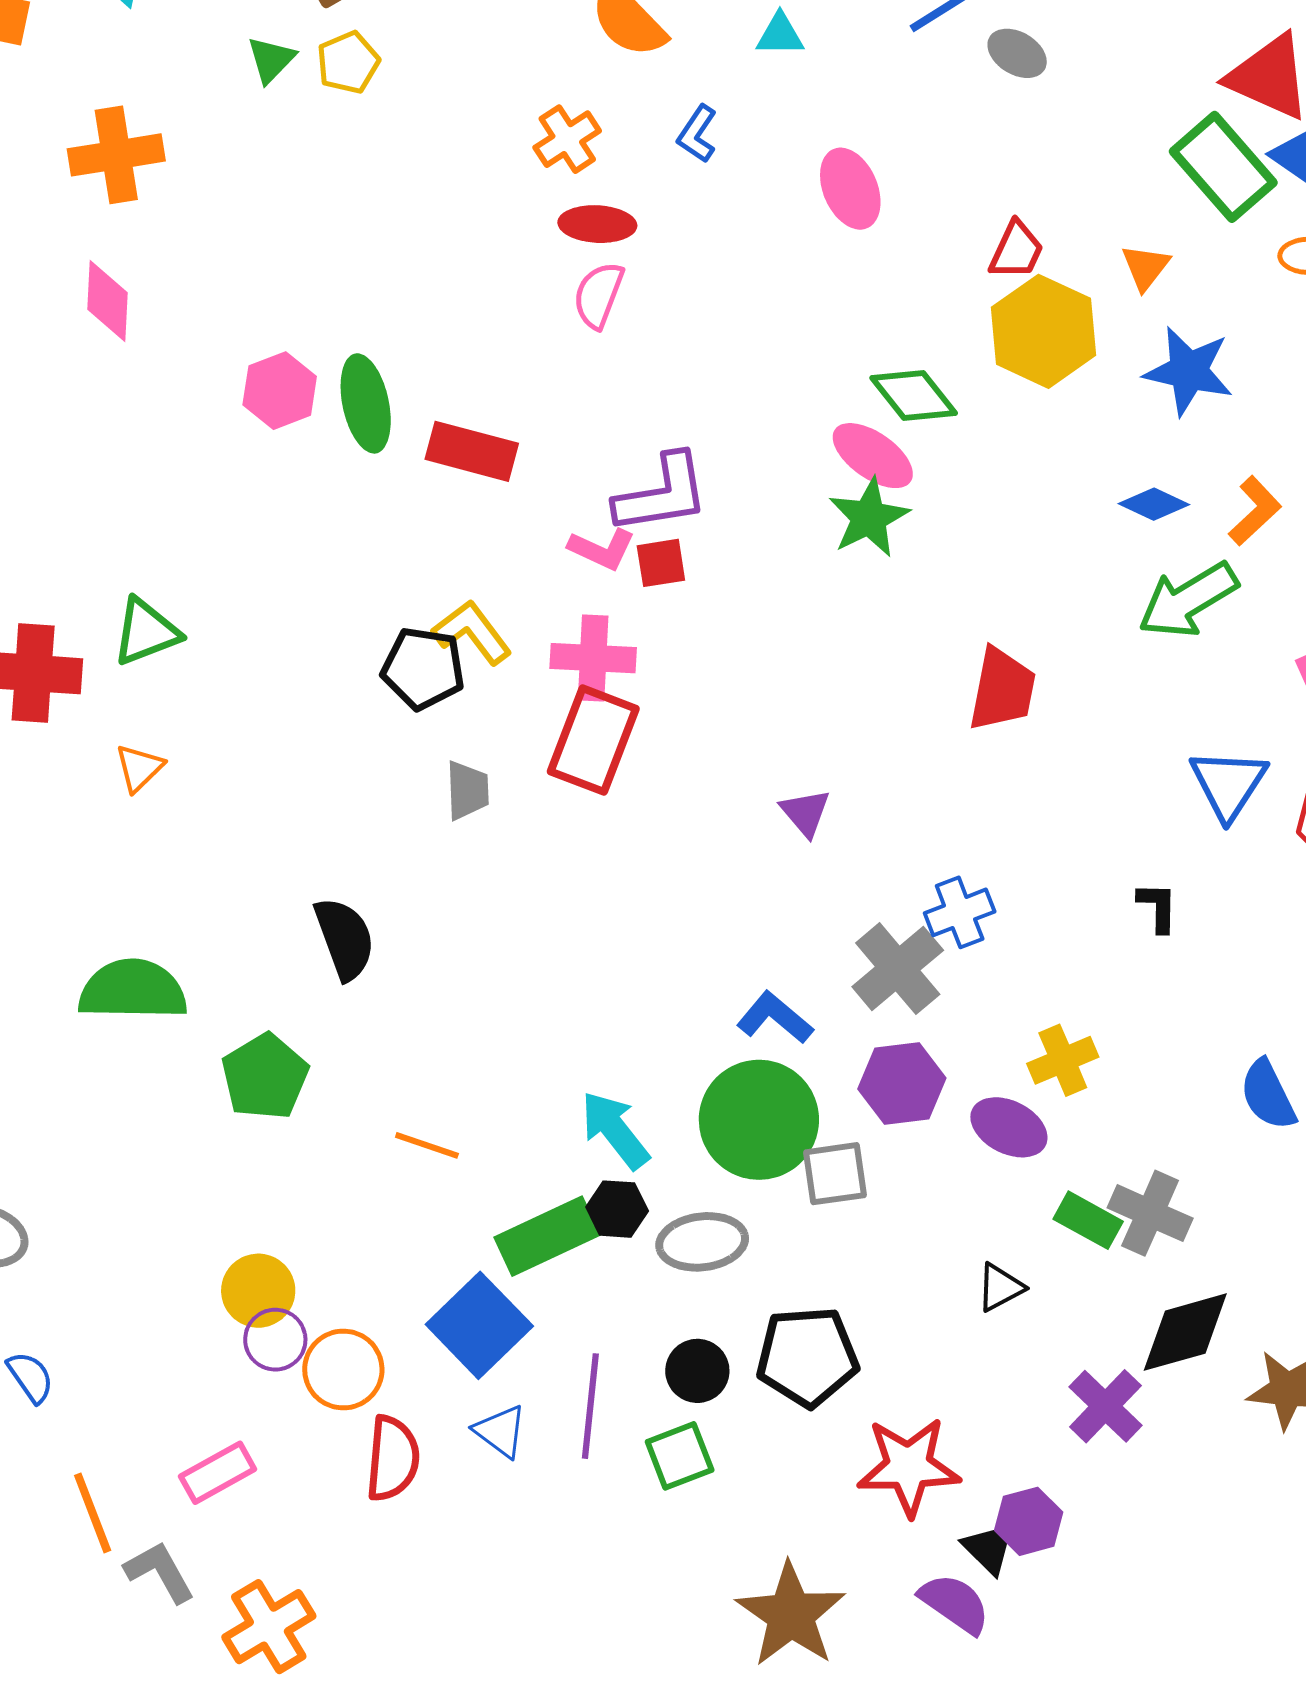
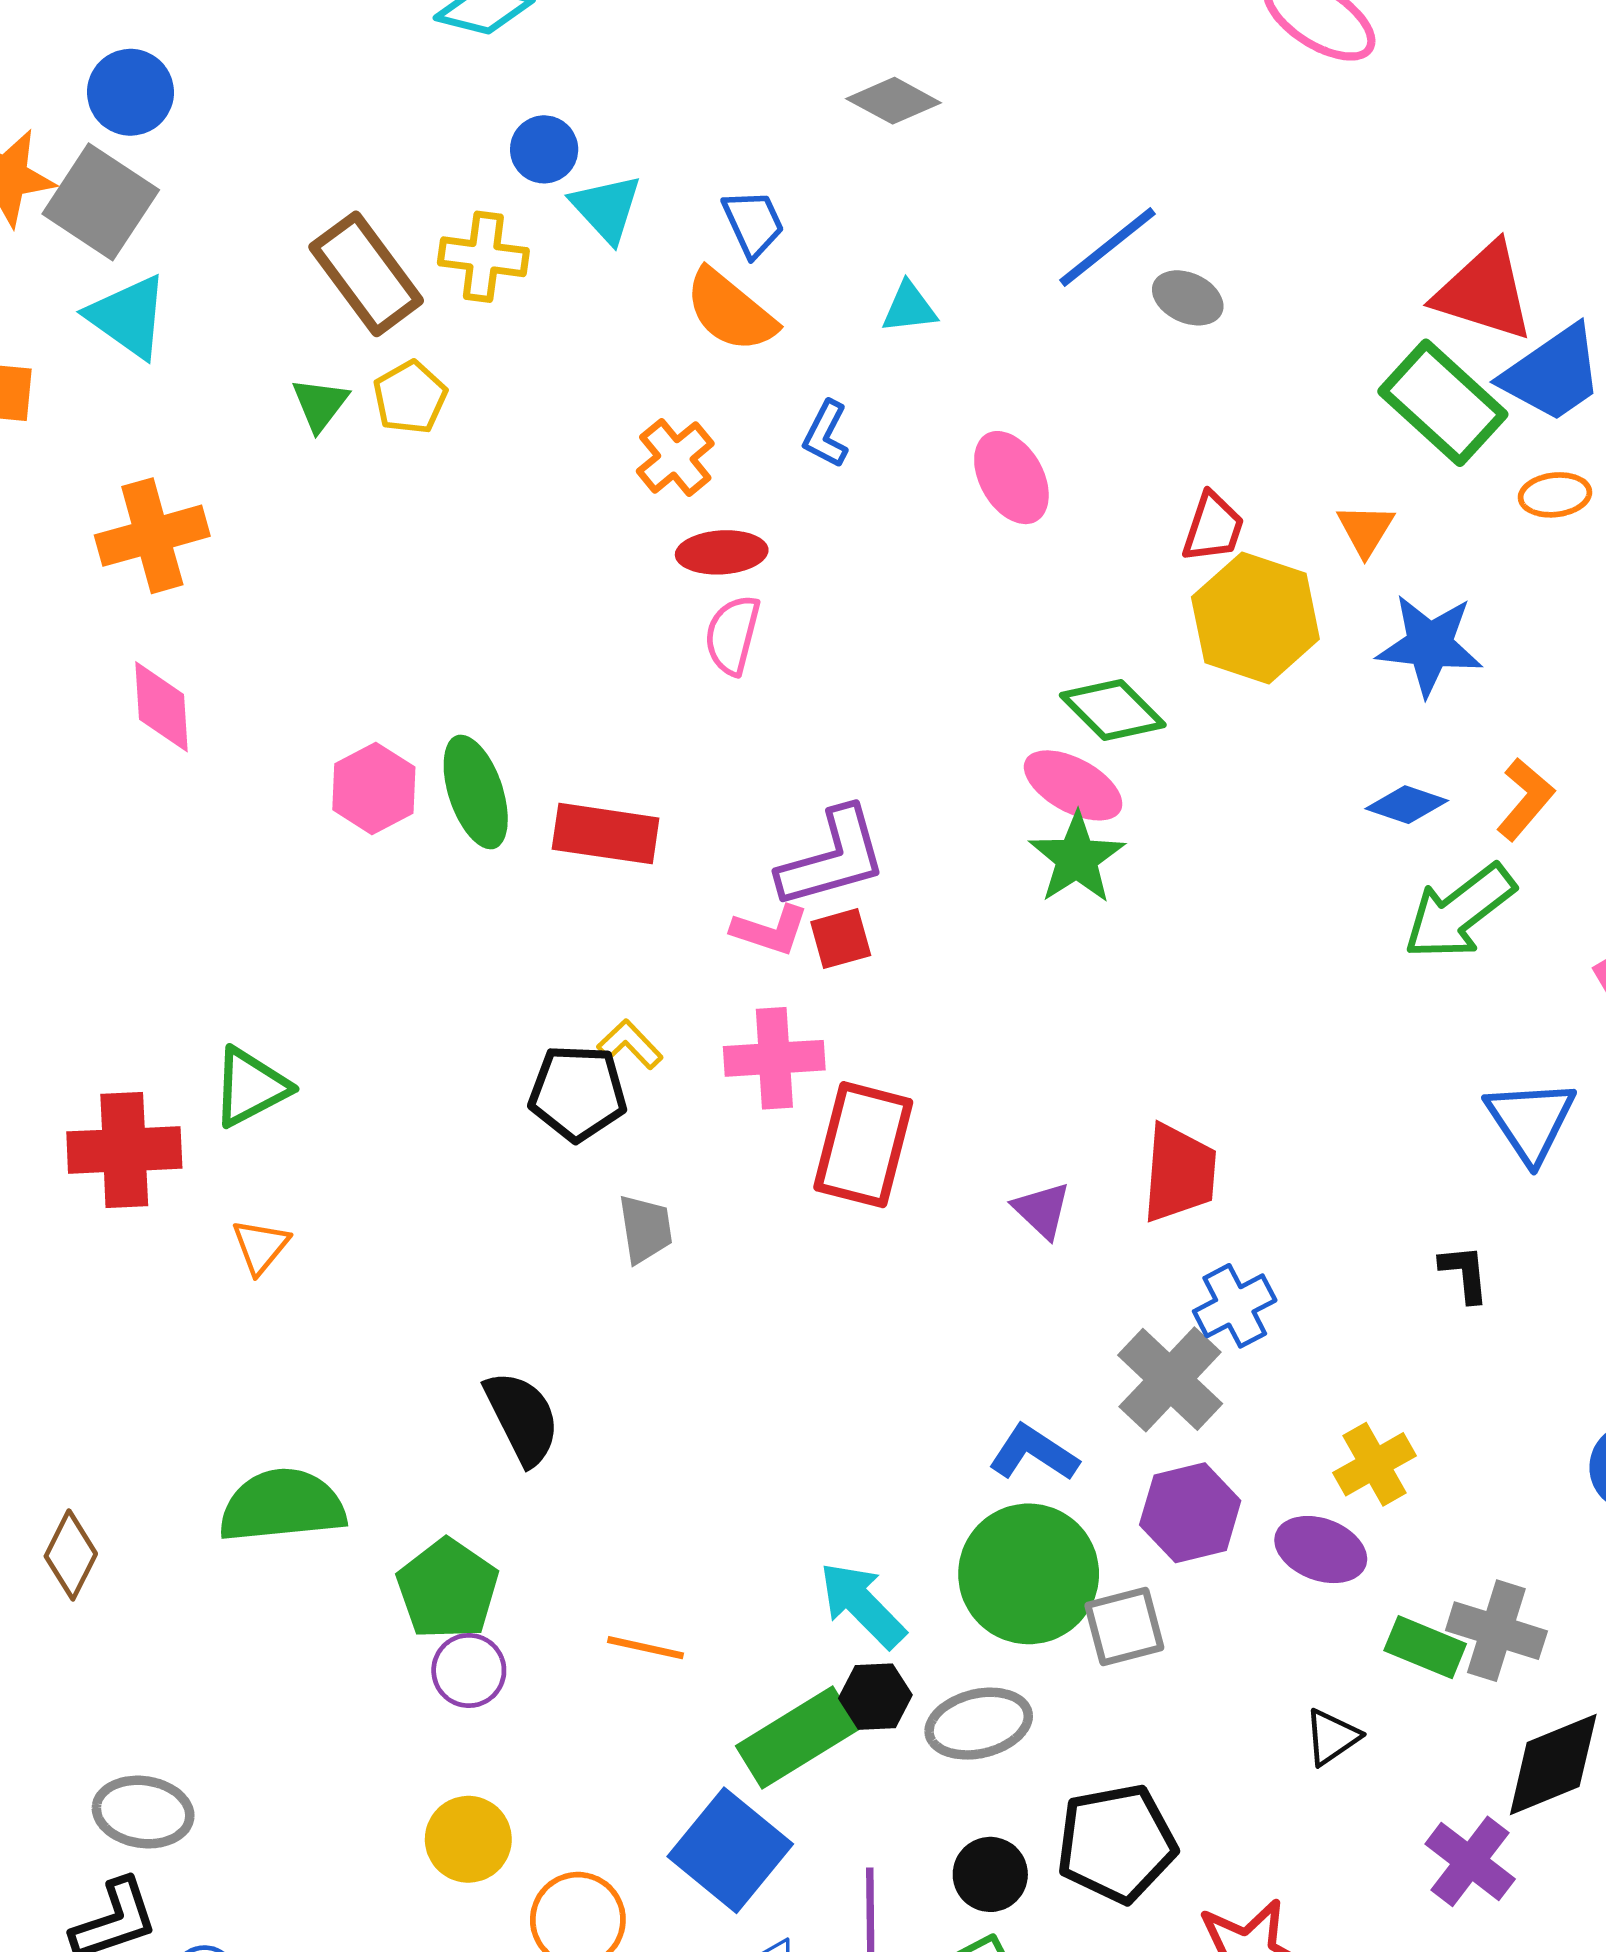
yellow L-shape: (472, 632) -> (630, 1044), size x0.7
red trapezoid: (1002, 689) -> (1179, 1173), moved
red rectangle: (593, 740) -> (863, 1145), moved
purple circle: (275, 1340) -> (469, 1671), moved

